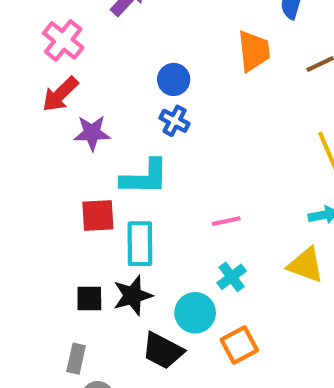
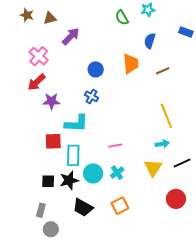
blue circle: (174, 79) -> (96, 69), moved
yellow triangle: (306, 265) -> (153, 168), turned 42
cyan circle: (195, 313) -> (93, 173), moved

